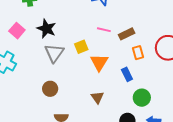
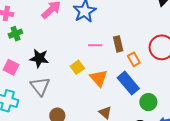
brown rectangle: (127, 34) -> (118, 44), turned -63
gray triangle: (54, 53) -> (40, 86), moved
blue rectangle: (127, 74) -> (128, 83), size x1.6

